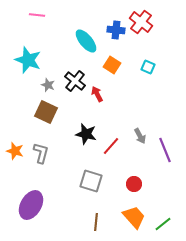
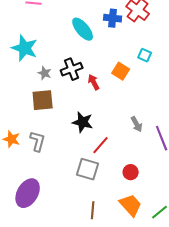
orange square: (112, 65) -> (121, 71), moved
black cross: (75, 81) -> (72, 69), turned 30
brown square: (46, 112) -> (43, 100), turned -30
red line: (111, 146) -> (101, 145), moved

